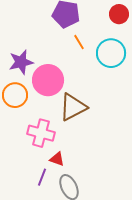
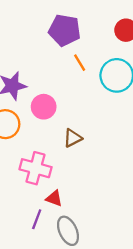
pink circle: (48, 80) -> (44, 107), size x0.7
brown triangle: (73, 107) -> (73, 138), size x0.6

